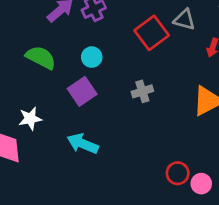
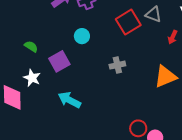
green semicircle: (41, 57) -> (31, 46), moved, size x0.6
purple square: (82, 91) -> (59, 61), moved
white star: (30, 119) -> (32, 78), turned 30

